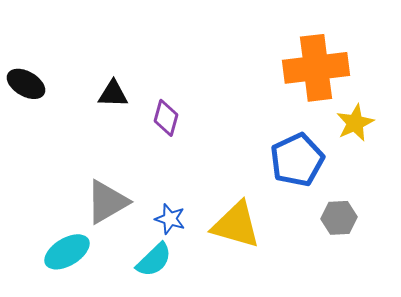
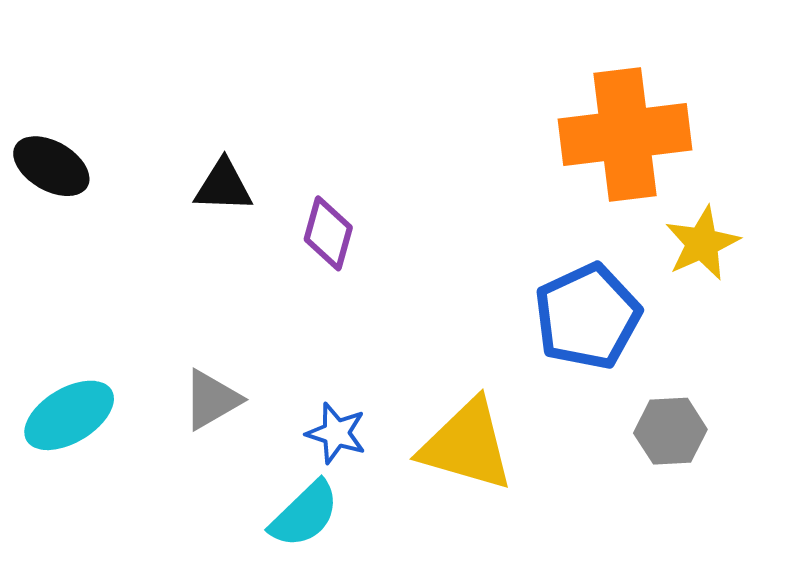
gray triangle: (107, 202) -> (212, 400), size x0.7
cyan ellipse: (67, 252) -> (69, 415), moved

